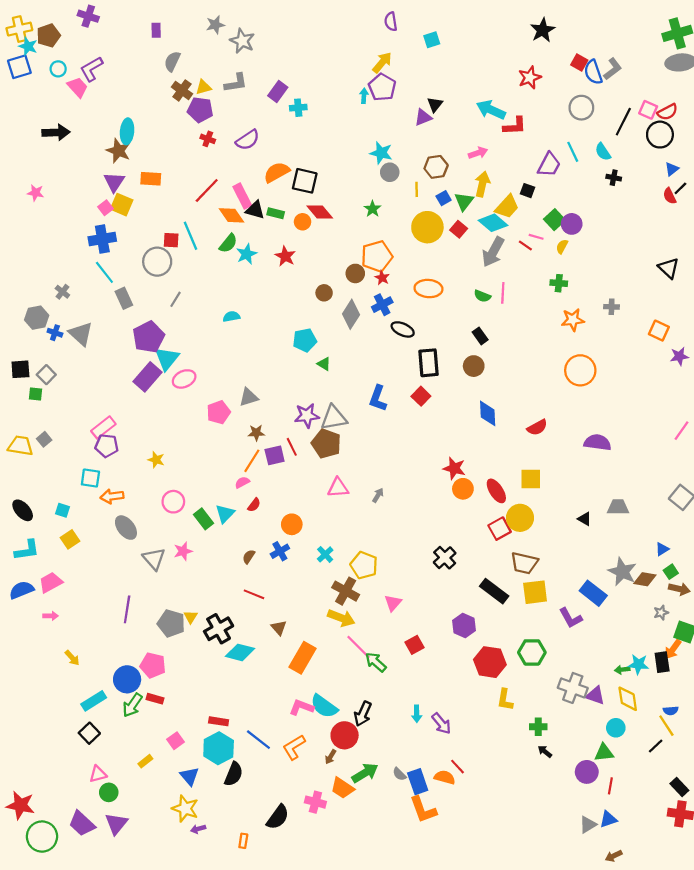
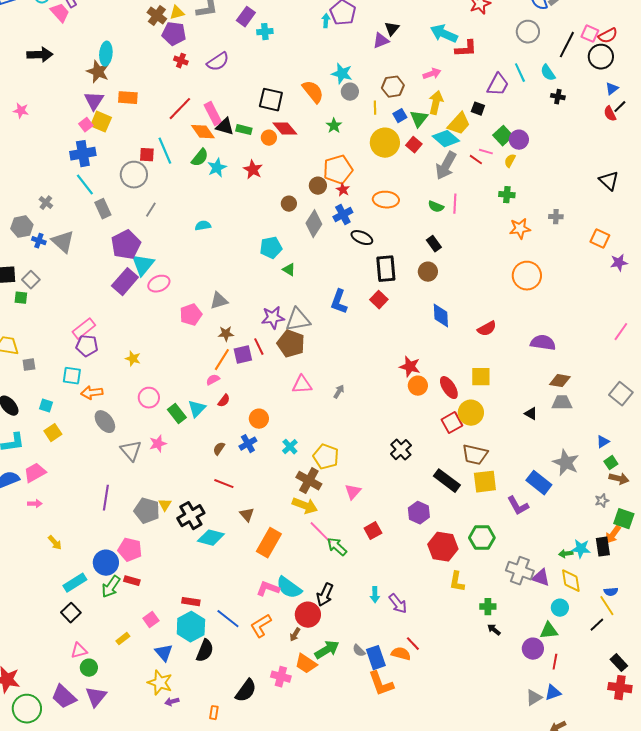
orange semicircle: (277, 172) -> (313, 92), moved, turned 80
gray square: (44, 439) -> (29, 365), moved, turned 32
brown diamond: (645, 579) -> (560, 381), moved

